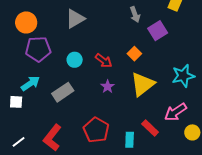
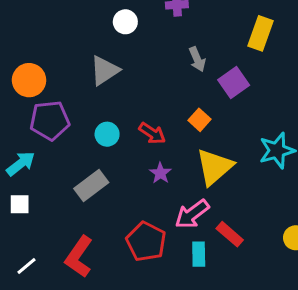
cyan arrow: (30, 83) -> (21, 164), moved
pink arrow: (176, 112) -> (192, 214), moved

